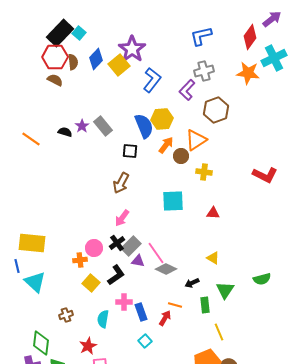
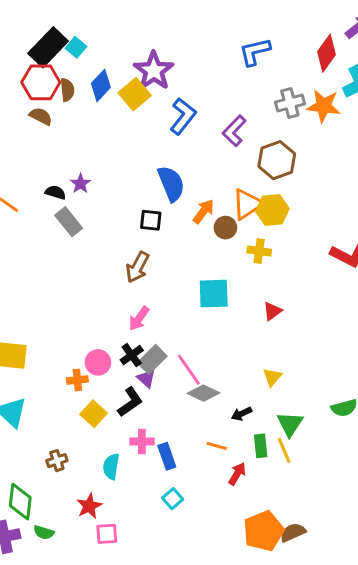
gray cross: (204, 71) -> (290, 103), moved
yellow hexagon: (162, 119) -> (272, 210), moved
gray rectangle: (103, 126) -> (69, 222), moved
red triangle: (213, 213) -> (272, 311), turned -40
yellow triangle: (213, 258) -> (272, 377), turned 40
purple triangle: (138, 261) -> (146, 379), moved, turned 32
red arrow: (165, 318) -> (237, 474), moved
yellow line: (219, 332) -> (284, 450), moved

